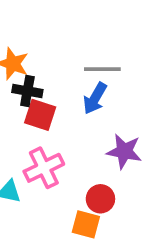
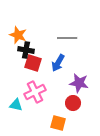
blue arrow: (95, 98) -> (58, 63), moved
red circle: (100, 199) -> (73, 103), moved

